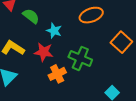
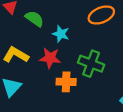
orange cross: (57, 74) -> (66, 82), turned 30

